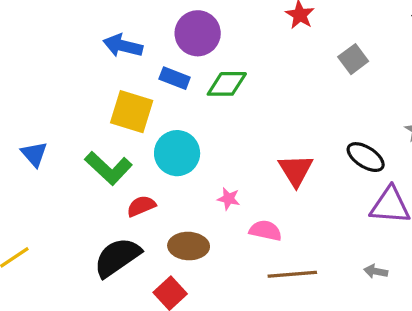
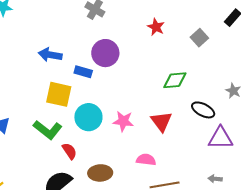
purple circle: (198, 33) -> (105, 53), moved
gray square: (353, 59) -> (199, 38), moved
green diamond: (227, 84) -> (175, 80), moved
pink star: (229, 199) -> (123, 121), moved, size x1.5
red semicircle: (141, 206) -> (69, 151), turned 84

